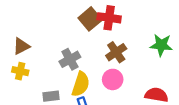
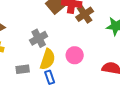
brown cross: (116, 52) -> (85, 14), moved

